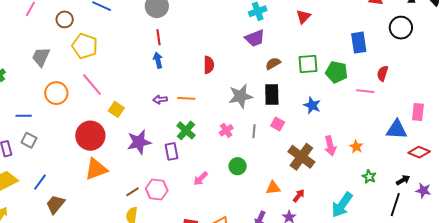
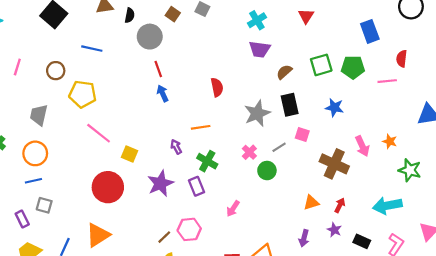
purple trapezoid: (255, 38) -> (260, 49), turned 40
orange circle: (56, 93) -> (35, 153), moved
purple arrow: (160, 100) -> (176, 147), moved, turned 80
gray line: (254, 131) -> (279, 147), turned 64
green circle: (238, 166) -> (267, 171), moved
orange triangle: (96, 169) -> (98, 235), moved
green star: (369, 177) -> (410, 170), size x1.5
cyan arrow: (342, 205) -> (387, 206), turned 56

